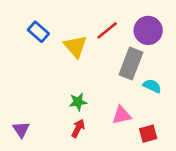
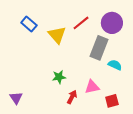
red arrow: (78, 128) -> (72, 97), moved

